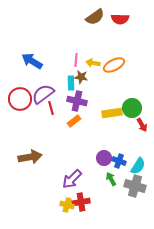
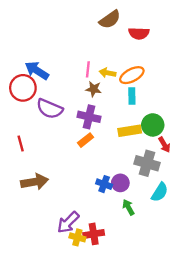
red semicircle: (120, 19) -> (139, 33), moved
cyan rectangle: (71, 83) -> (132, 96), moved
purple semicircle: (43, 94) -> (50, 109), turned -120
red circle: (20, 99) -> (23, 88), moved
red line: (51, 108) -> (21, 144), moved
blue cross: (119, 161) -> (104, 184), moved
purple arrow: (72, 179) -> (68, 222), moved
gray cross: (135, 186) -> (147, 163), moved

